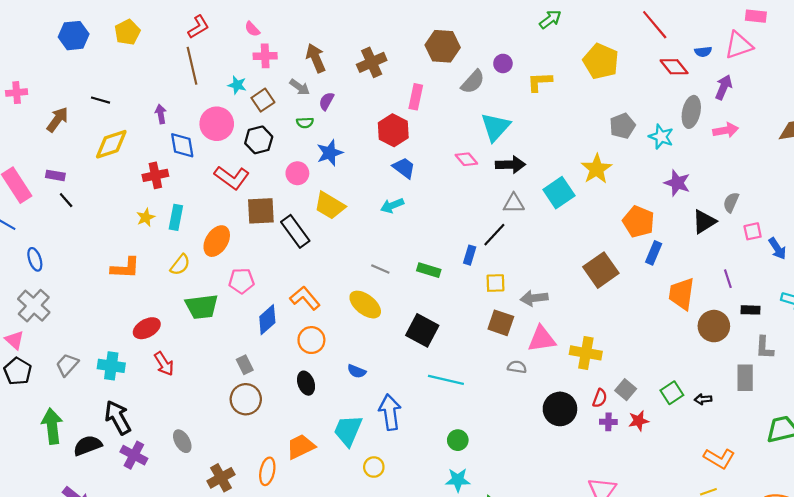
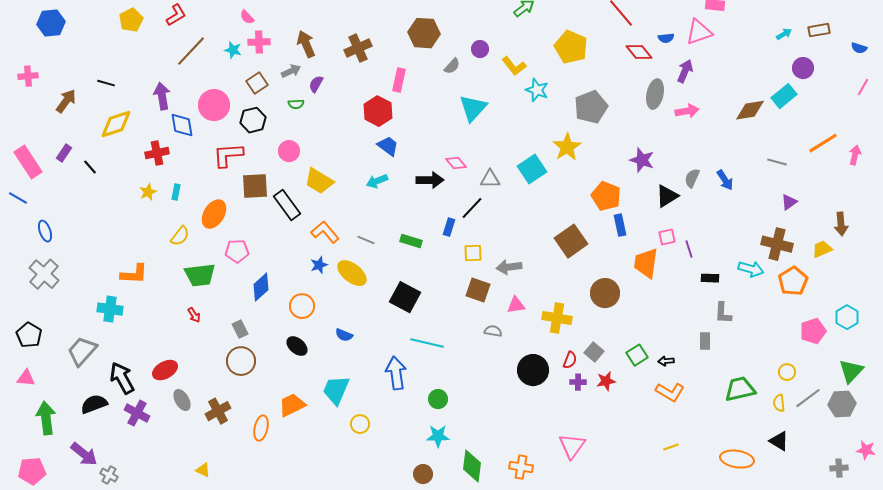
red L-shape: (198, 27) -> (176, 15), moved
blue hexagon: (74, 36) -> (51, 23), moved
brown line: (192, 66) -> (191, 51), turned 56
gray semicircle: (473, 82) -> (452, 66), size x0.7
yellow L-shape: (540, 82) -> (514, 66), turned -125
cyan star: (237, 85) -> (233, 50), moved
gray arrow: (300, 87) -> (291, 71), turned -60
purple arrow: (161, 114) -> (162, 96), size x1.5
gray pentagon: (622, 126) -> (591, 107), size x1.4
cyan star: (661, 137) -> (537, 90), moved
blue star: (330, 153) -> (319, 265), moved, size x0.7
pink diamond: (466, 159) -> (456, 163), moved
black arrow: (510, 165) -> (430, 180), moved
purple rectangle: (55, 175) -> (64, 153), turned -66
red L-shape: (232, 178) -> (228, 155), turned 140
black line: (66, 200) -> (90, 167), moved
cyan rectangle: (176, 217) -> (176, 192), size x0.7
pink square: (753, 231) -> (667, 237), moved
blue arrow: (777, 249) -> (725, 180), moved
blue rectangle: (654, 253) -> (620, 225), turned -35
orange L-shape: (125, 268) -> (134, 274), moved
orange L-shape: (305, 298) -> (325, 232), moved
brown circle: (714, 326) -> (605, 293), moved
red ellipse: (147, 328) -> (165, 370), moved
pink triangle: (542, 339) -> (516, 305), size x0.7
pink triangle: (14, 340) -> (26, 378), moved, turned -36
red arrow: (164, 364) -> (194, 315), moved, size x0.7
gray trapezoid: (67, 365) -> (82, 351), moved, size x1.4
cyan cross: (111, 366) -> (110, 309), moved
gray rectangle: (745, 378) -> (705, 341), size x0.7
black ellipse: (306, 383) -> (297, 346), turned -30
blue arrow: (390, 412) -> (396, 373), moved
green arrow: (52, 426) -> (46, 418), moved
orange L-shape: (719, 458) -> (670, 392), moved
brown cross: (221, 478) -> (218, 411), moved

